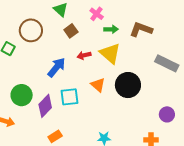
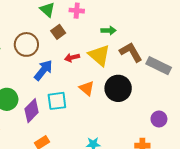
pink cross: (97, 14) -> (77, 11), moved, turned -32
green arrow: (111, 29) -> (108, 30), moved
brown L-shape: (141, 29) -> (131, 52), moved, turned 40
brown circle: (31, 30) -> (26, 44), moved

